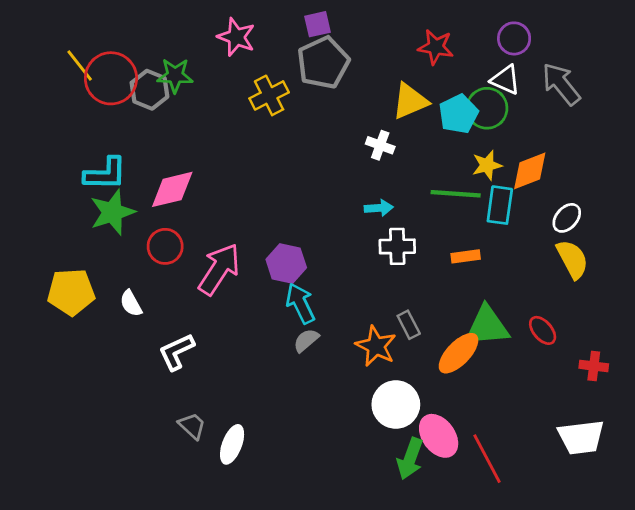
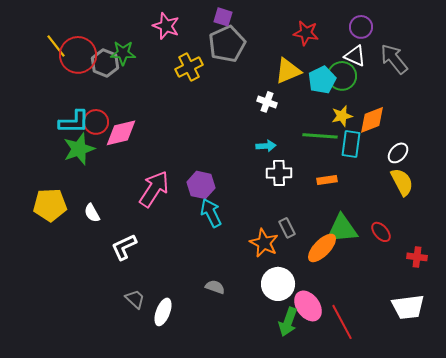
purple square: (318, 24) -> (223, 17), turned 30
red circle: (165, 246) -> (96, 122), moved
gray semicircle: (306, 340) -> (215, 287), moved, turned 60

